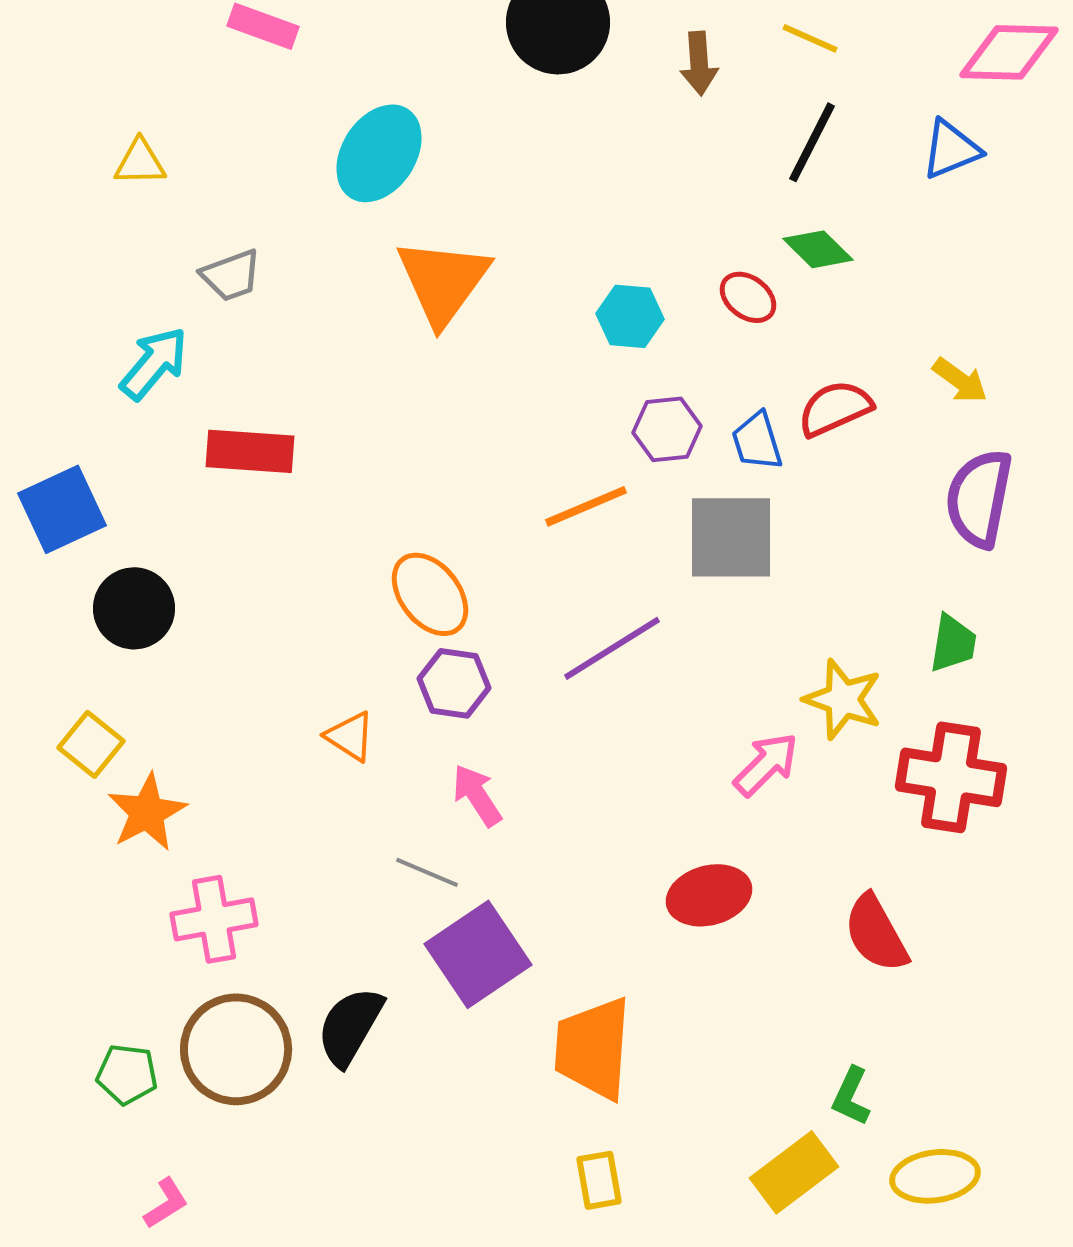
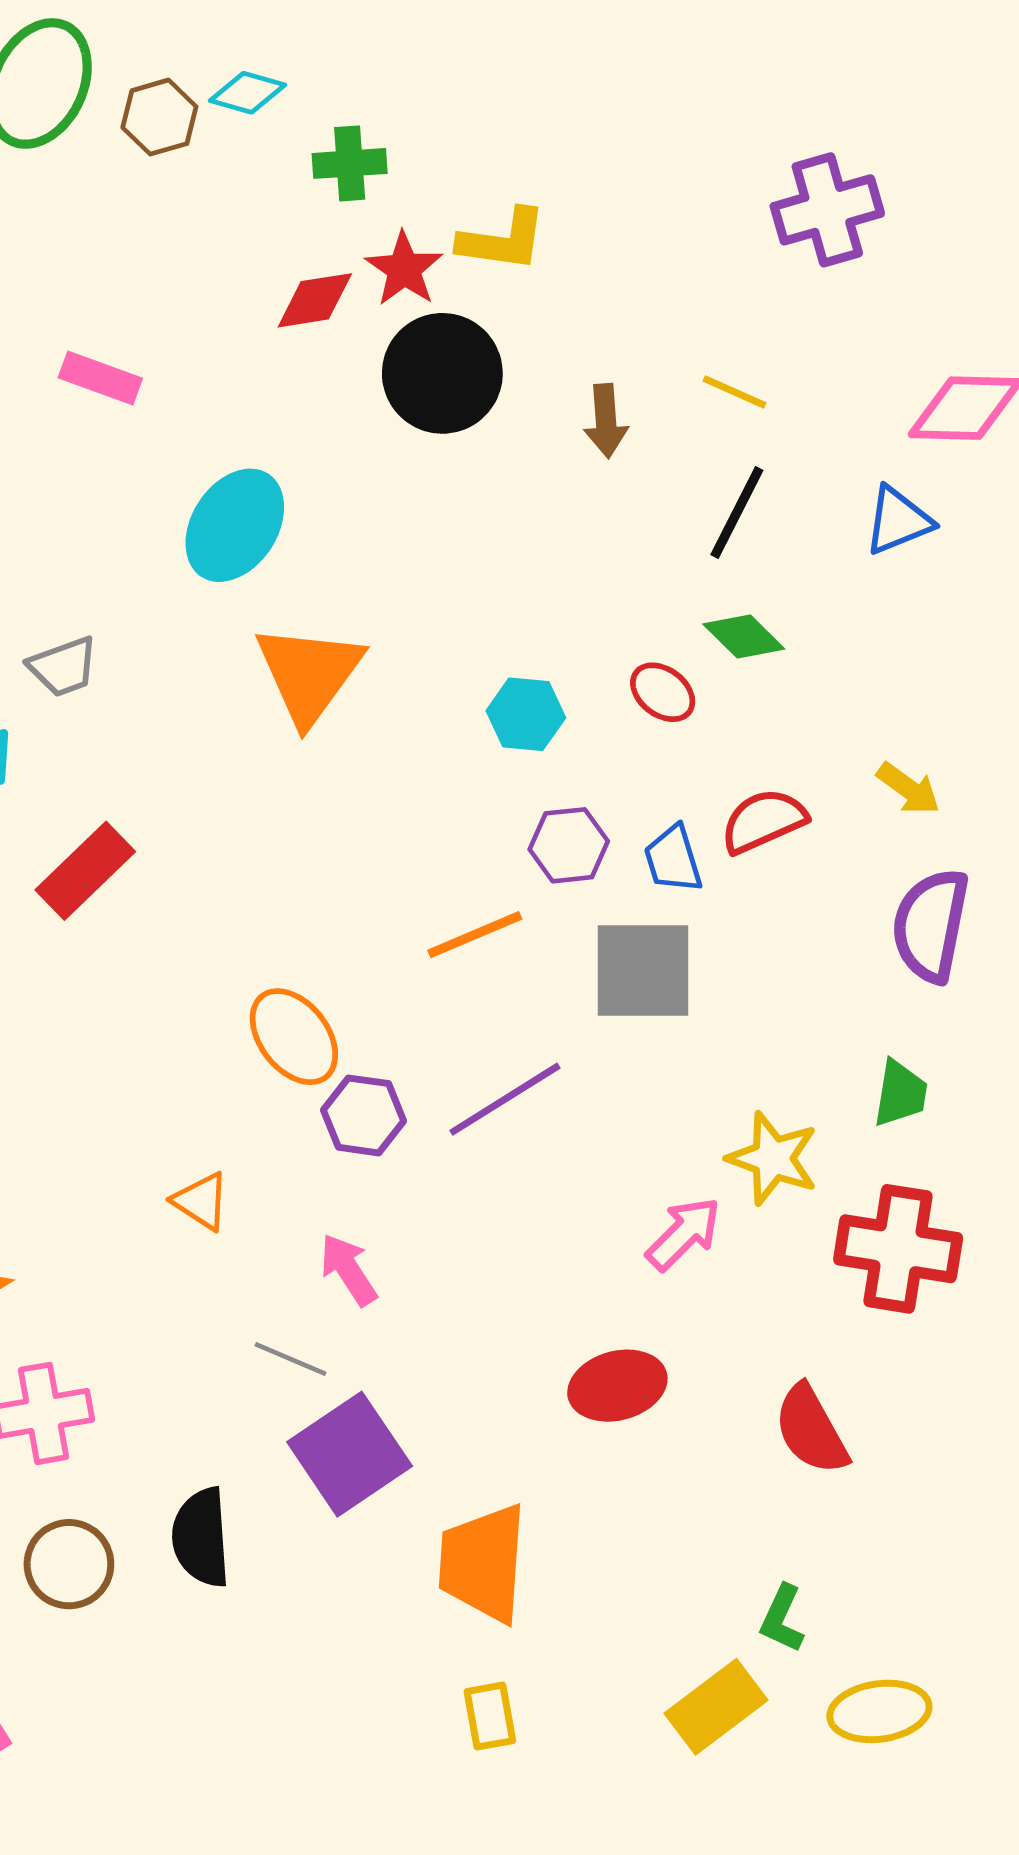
red rectangle: (250, 451) -> (85, 871), turned -48
purple hexagon: (454, 683) -> (363, 1115), moved
black semicircle: (350, 1026) -> (201, 1538), turned -34
brown circle: (236, 1049) -> (69, 1564), size x0.7

